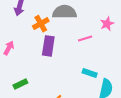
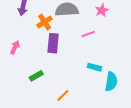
pink star: (107, 24) -> (102, 10), moved
green rectangle: (20, 84) -> (36, 76), moved

